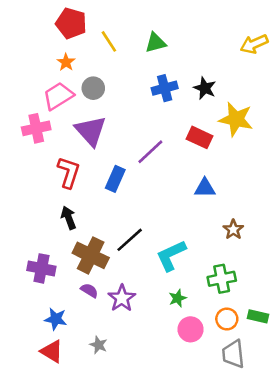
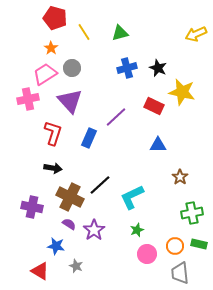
black arrow: (69, 218) -> (53, 168), turned 120
green cross: (222, 279) -> (192, 213), moved
blue star: (56, 319) -> (56, 246), moved

